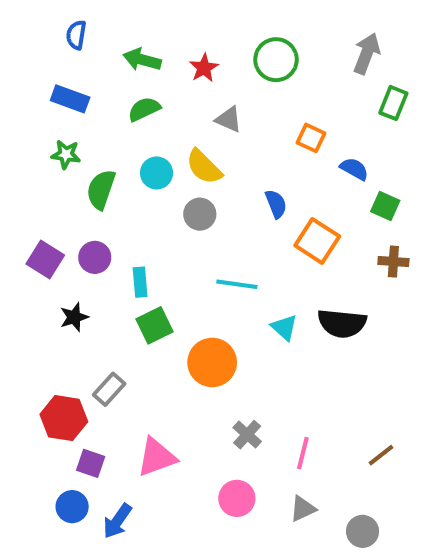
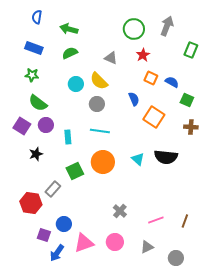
gray arrow: (367, 53) -> (167, 26), moved
red star: (204, 68) -> (143, 55), moved
orange square: (311, 138) -> (151, 78), moved
green semicircle: (101, 189) -> (38, 103), moved, turned -72
cyan line: (237, 284) -> (100, 131), moved
green square: (154, 325) -> (75, 171), moved
orange circle: (212, 362) -> (103, 162), moved
pink line: (303, 453) -> (156, 220), moved, turned 56
brown line: (381, 455) -> (185, 221), turned -32
pink triangle: (157, 457) -> (84, 243), moved
purple square: (91, 463) -> (44, 235), moved
blue circle: (72, 507) -> (64, 224), moved

